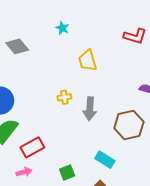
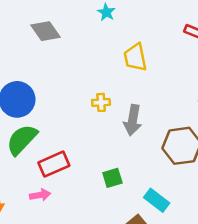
cyan rectangle: (105, 160) -> (157, 200), moved
green square: (67, 173) -> (112, 178), moved

